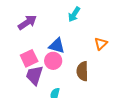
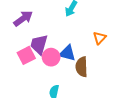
blue triangle: (57, 46) -> (67, 53), moved
purple trapezoid: (34, 75) -> (39, 44), moved

